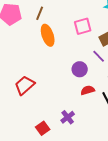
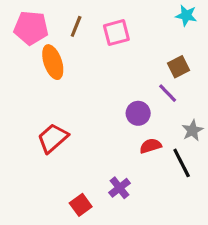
pink square: (83, 26) -> (116, 33), moved
orange ellipse: (48, 35) -> (53, 62), moved

